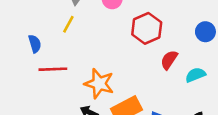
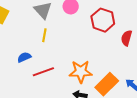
blue semicircle: (35, 44) -> (24, 57), turned -80

